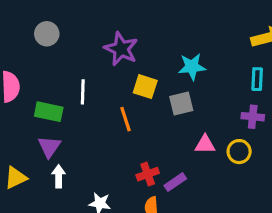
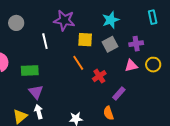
white line: (83, 92) -> (45, 41), moved
purple cross: (253, 117) -> (136, 44), moved
red cross: (148, 174) -> (99, 76), moved
white arrow: (59, 176) -> (39, 112), moved

